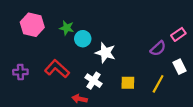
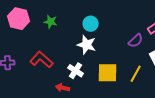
cyan circle: (83, 39) -> (91, 24), moved
yellow square: (128, 83) -> (108, 73), size x1.5

